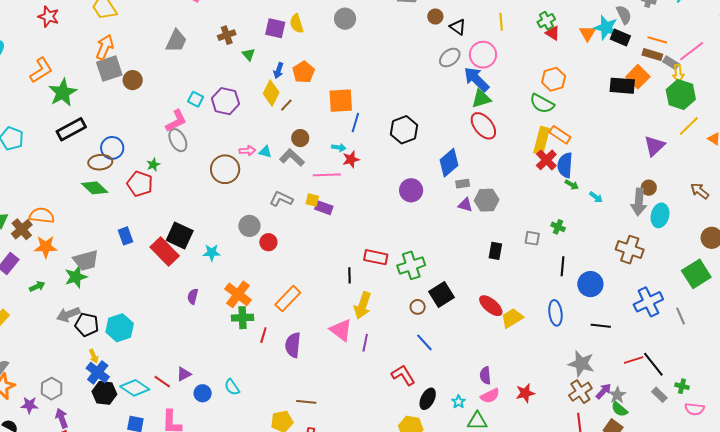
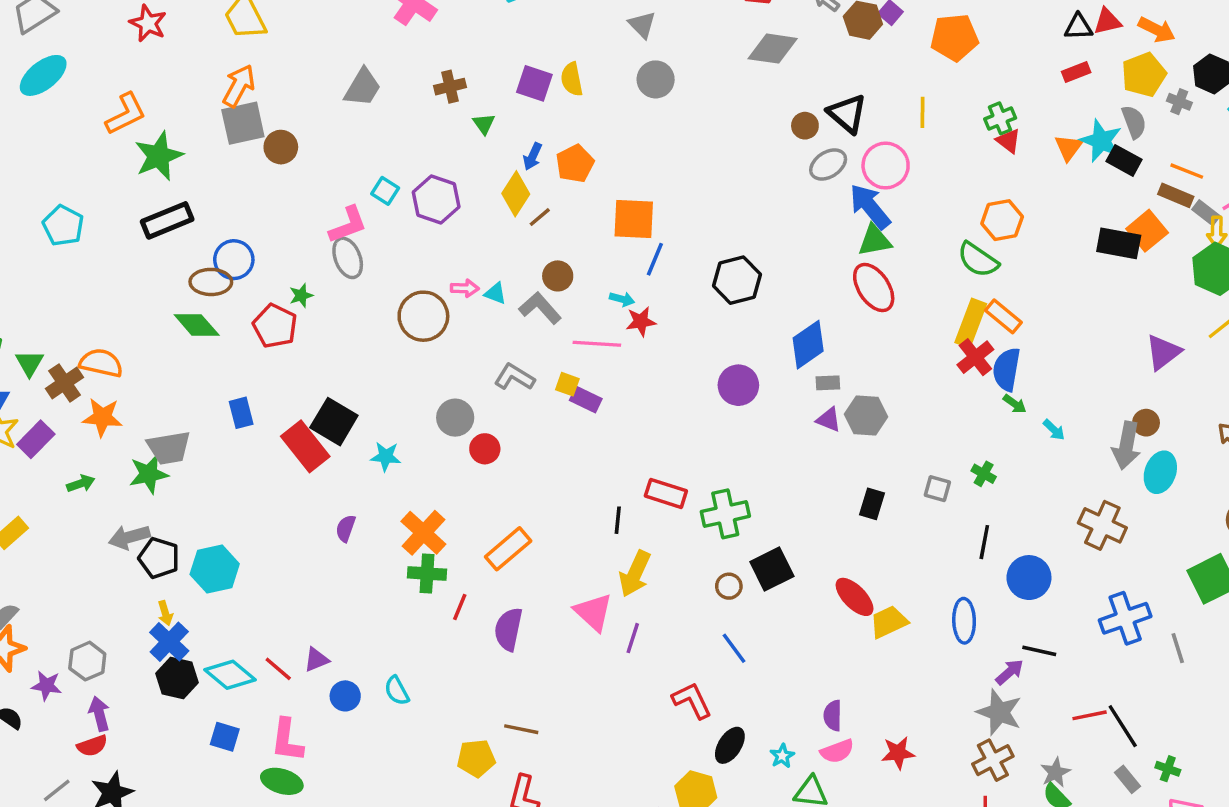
brown circle: (435, 16) -> (805, 126), moved
black triangle: (458, 27) -> (847, 114), size x1.4
purple arrow: (604, 391) -> (1010, 672), moved

